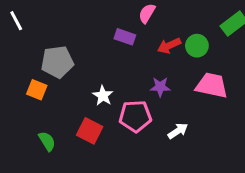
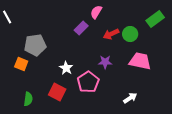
purple rectangle: (125, 37) -> (81, 28), turned -64
pink pentagon: (135, 116) -> (88, 82), turned -30
white arrow: (178, 131) -> (130, 98), moved
green semicircle: (47, 141) -> (28, 99), turned 40

